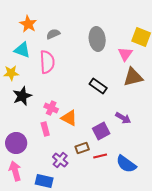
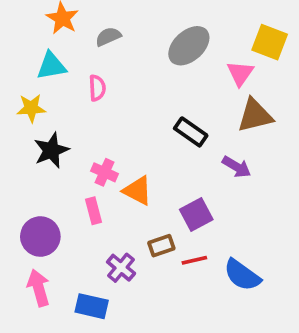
gray ellipse: (97, 39) -> (189, 46), turned 55
cyan triangle: (22, 50) -> (51, 66), turned -30
pink semicircle: (47, 62) -> (97, 88), size x0.6
purple arrow: (123, 118) -> (237, 167), moved

